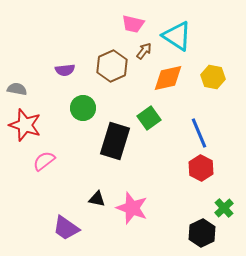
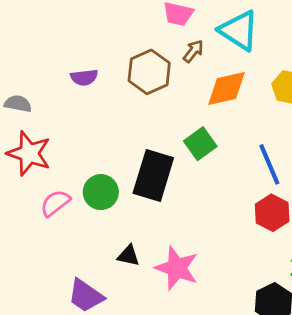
green circle: (83, 108) -> (101, 192), moved

